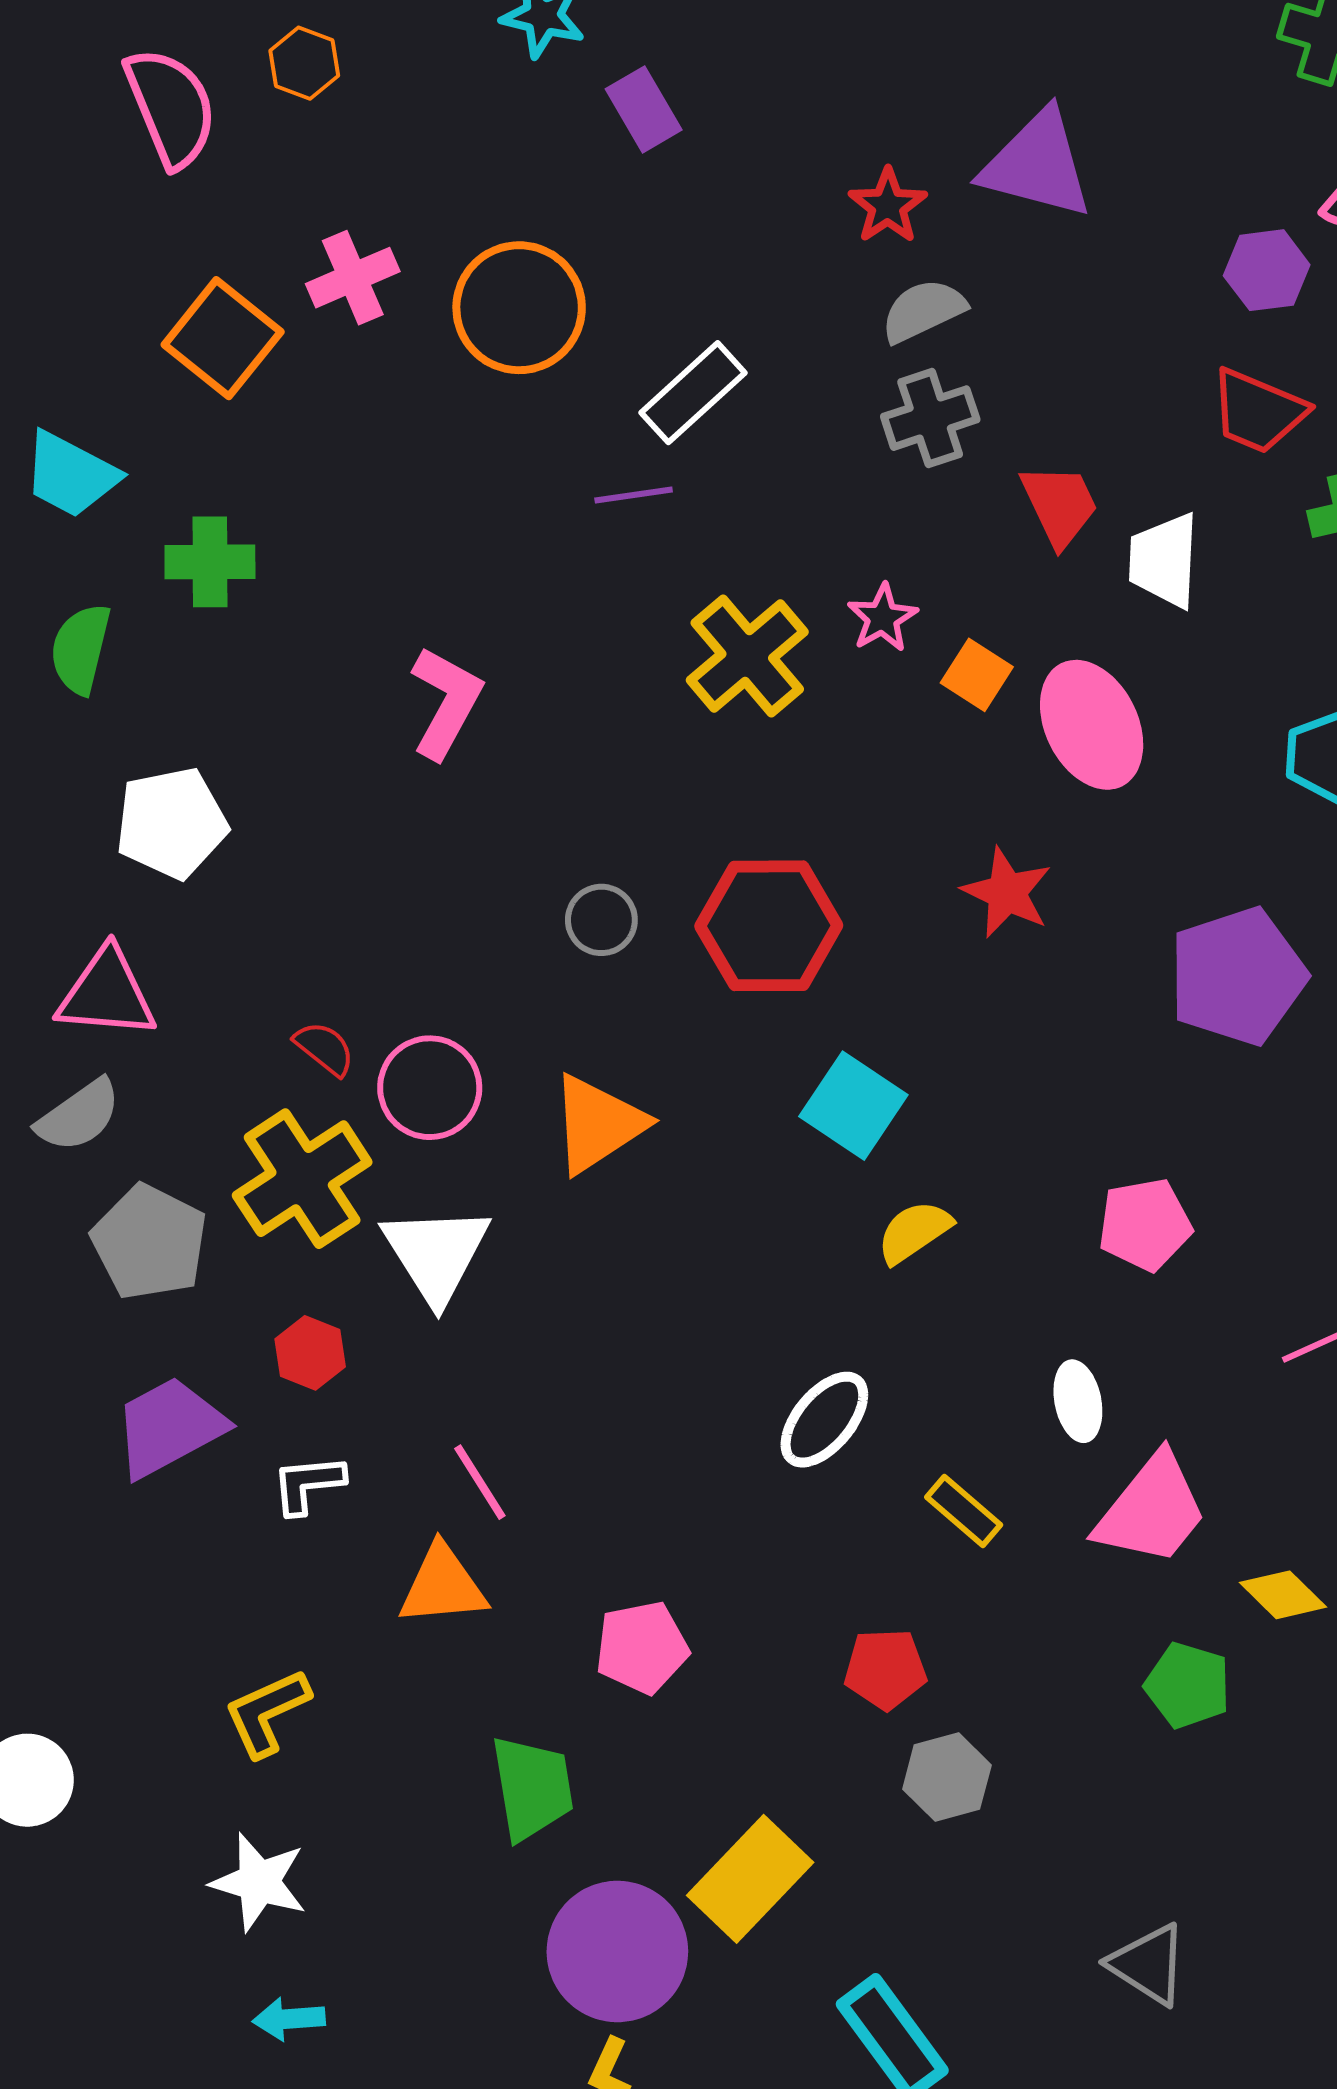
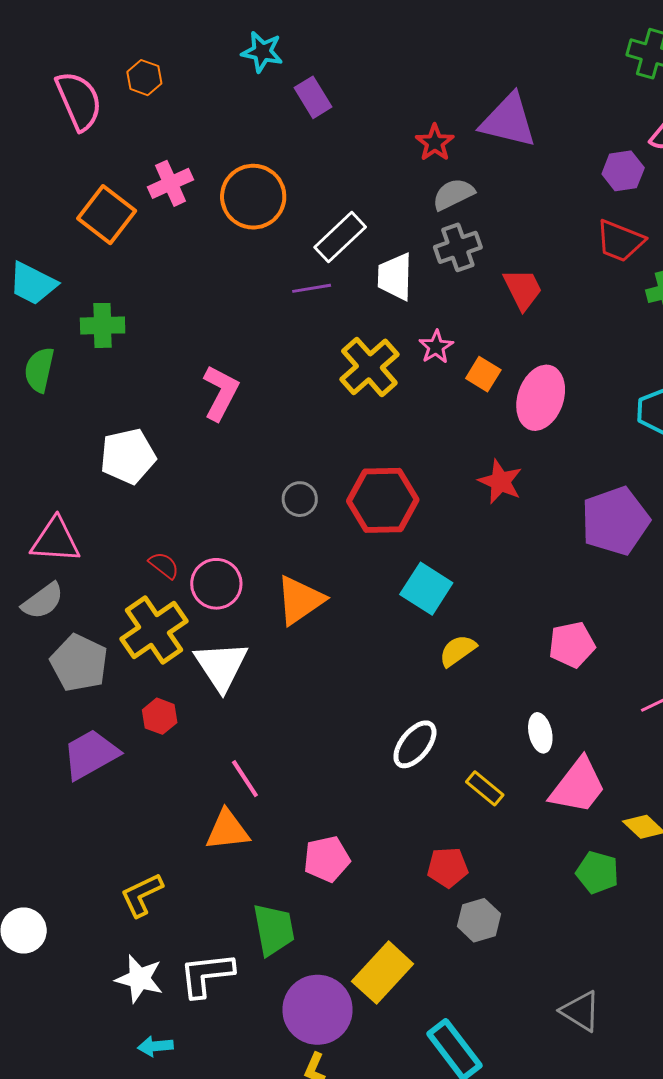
white trapezoid: (1164, 560) -> (395, 277), moved
pink ellipse: (1092, 725) -> (541, 398), turned 46
white pentagon: (171, 823) -> (128, 456), moved
white L-shape: (308, 1484) -> (206, 975), moved, size x1.5

